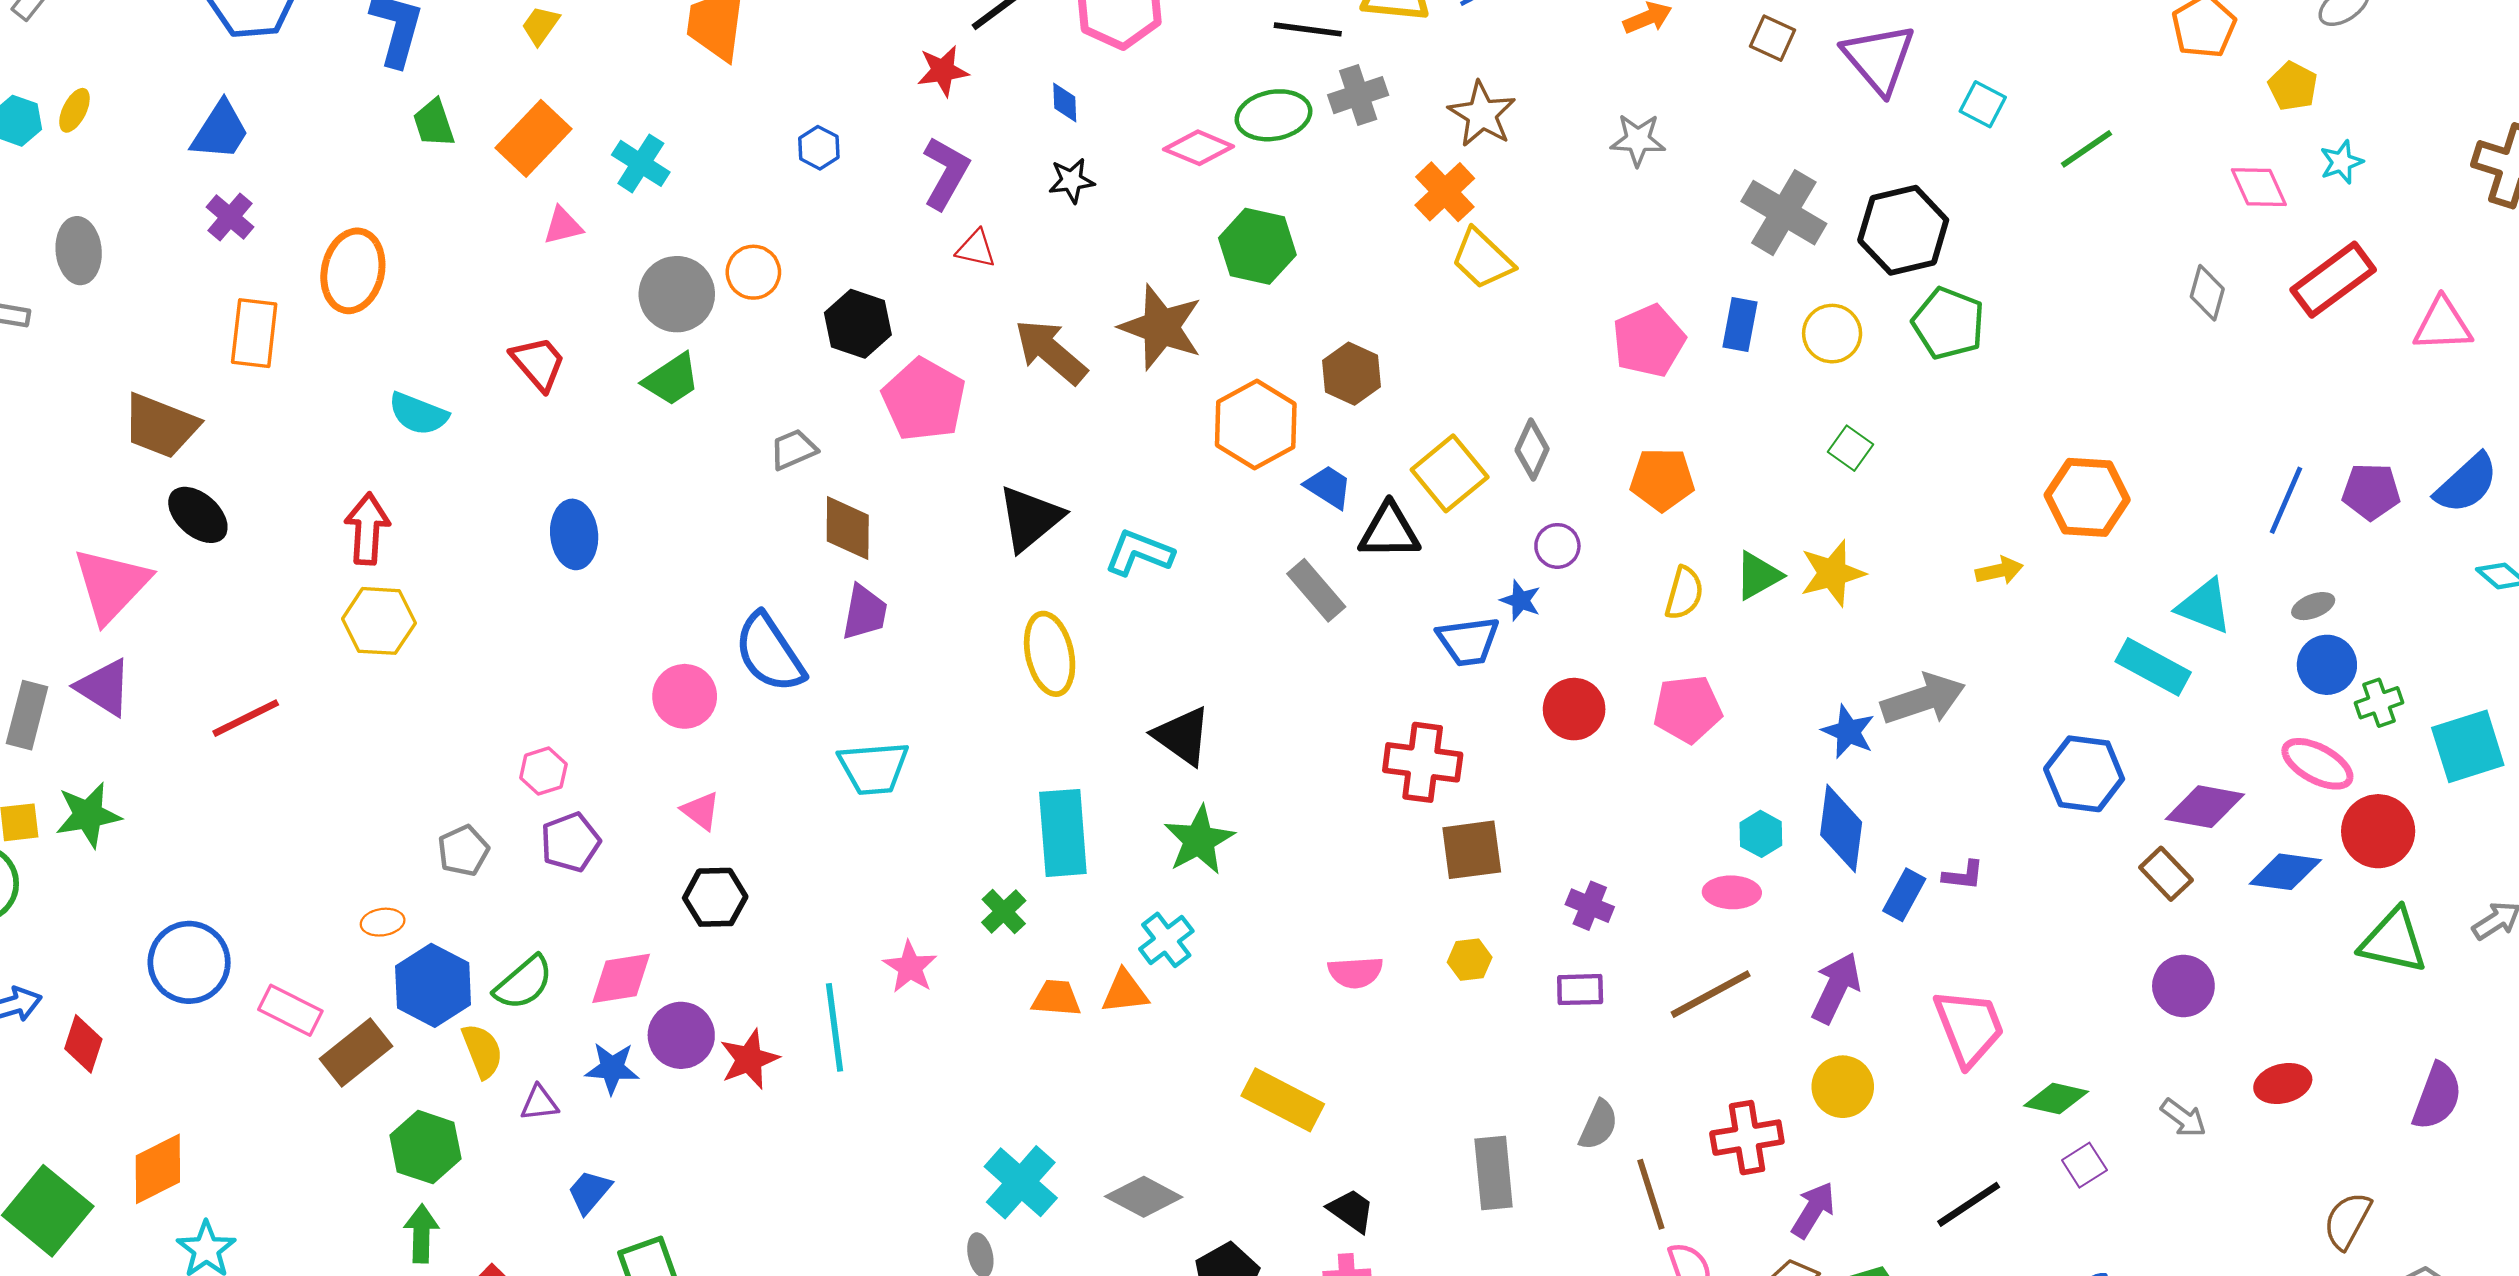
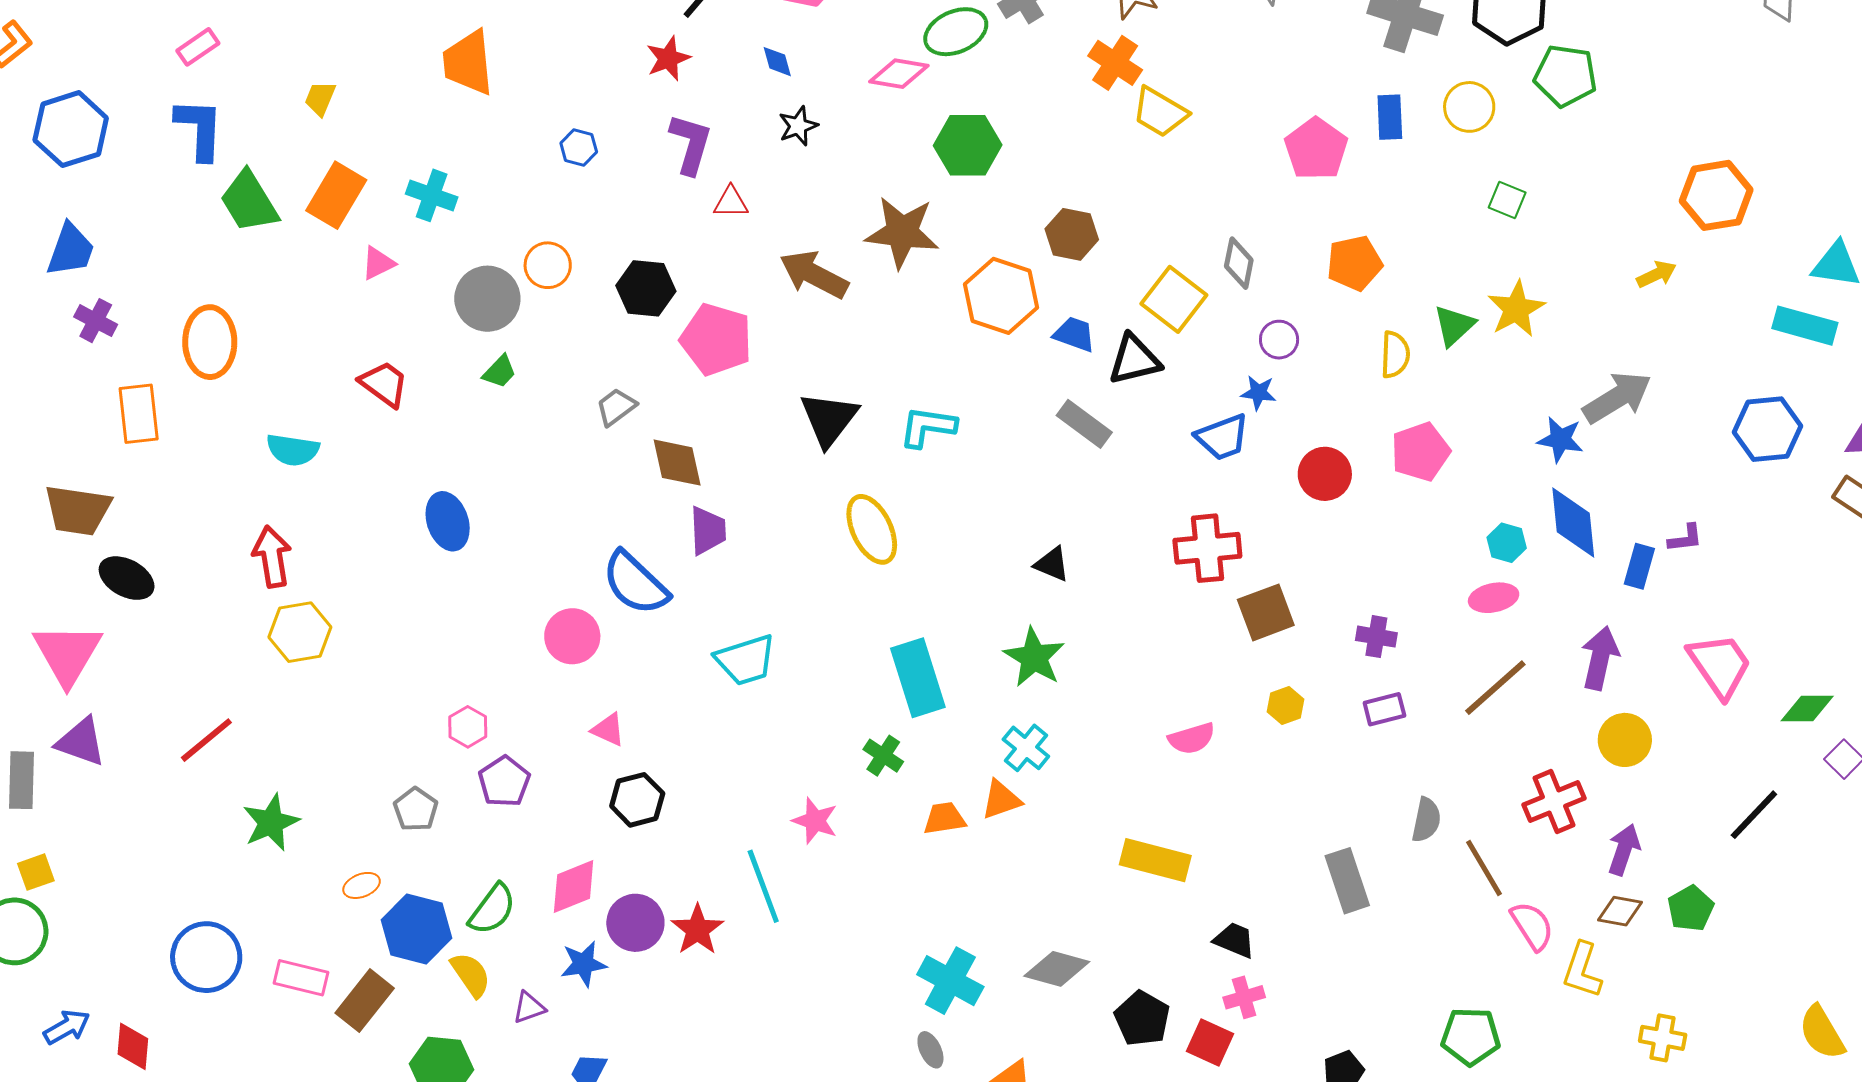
green trapezoid: (434, 123) -> (249, 202), size x1.5
green trapezoid: (672, 379) -> (500, 372), size x0.7
black triangle: (1182, 736) -> (1052, 564), moved, size x0.7
green star: (88, 815) -> (271, 823), moved

